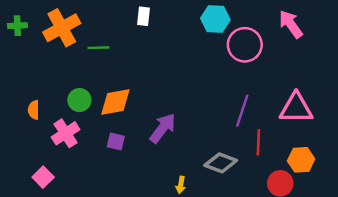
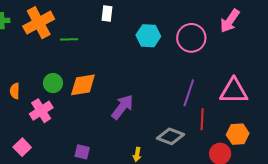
cyan hexagon: (215, 19) -> (148, 36), moved
pink arrow: (291, 24) -> (230, 21), turned -110
purple square: (116, 142) -> (82, 152), moved

